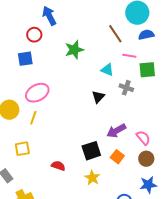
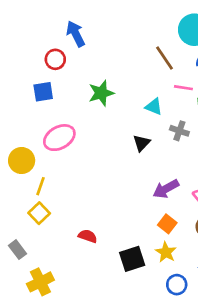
green star: (74, 50) -> (101, 93), moved
yellow line: (33, 118) -> (40, 186), moved
yellow square: (22, 149) -> (39, 213), turned -35
black square: (91, 151) -> (132, 259), moved
yellow star: (92, 178) -> (166, 252), moved

